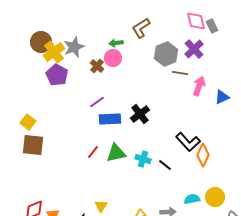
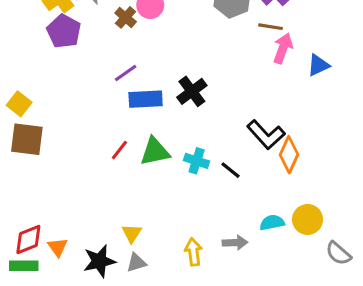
brown line: (180, 73) -> (271, 27), moved

